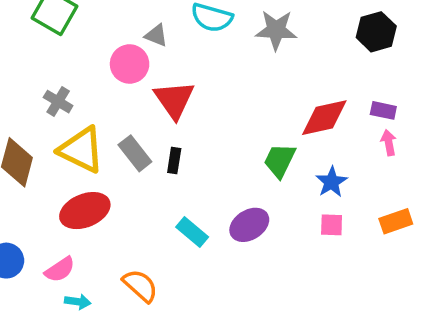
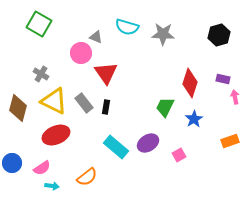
red diamond: (324, 118) -> (190, 83), turned -60
pink arrow: (389, 143) -> (235, 97), moved
pink square: (332, 225) -> (179, 155), moved, turned -32
cyan rectangle: (192, 232) -> (116, 147), size x1.4
orange semicircle: (140, 286) -> (87, 177), turned 100

